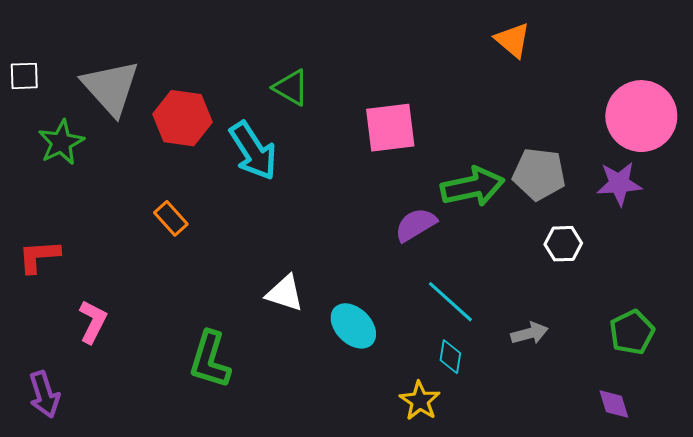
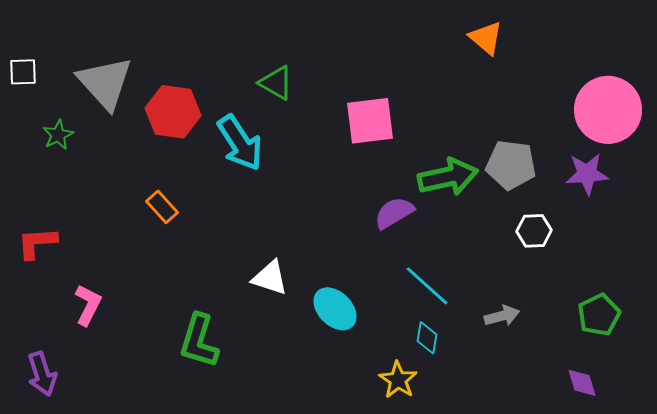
green star: (61, 142) -> (58, 135), size x0.7

